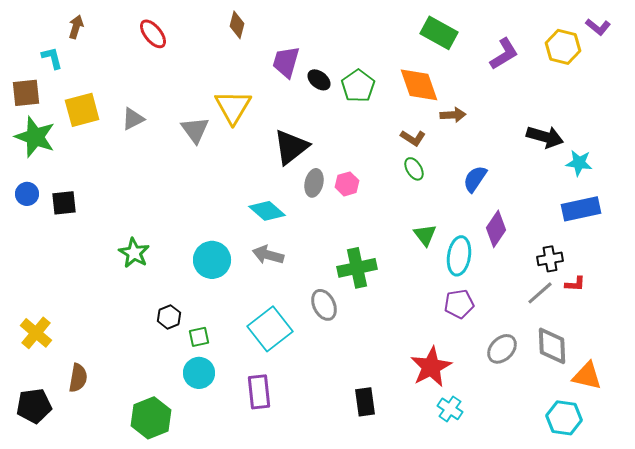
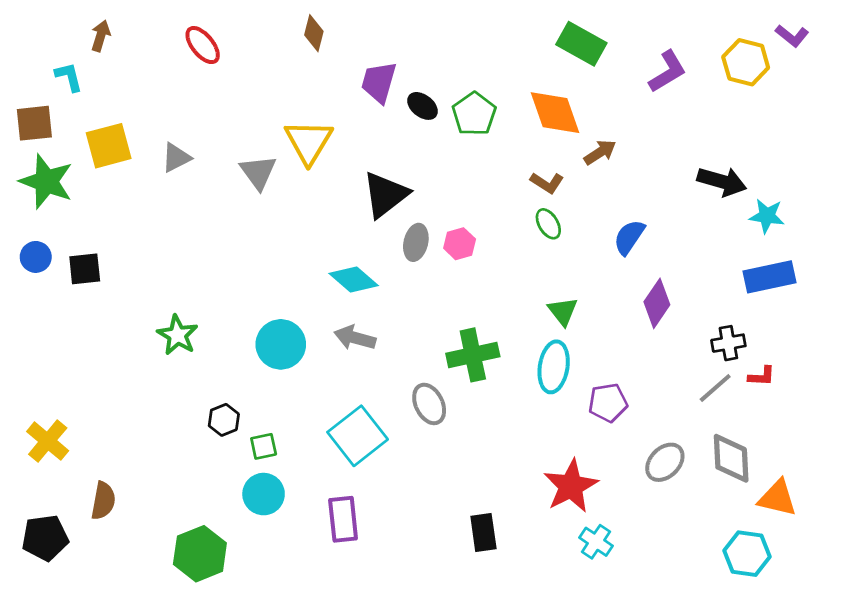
brown arrow: (453, 115) -> (600, 152), turned -30
cyan ellipse: (459, 256) -> (554, 367), moved

